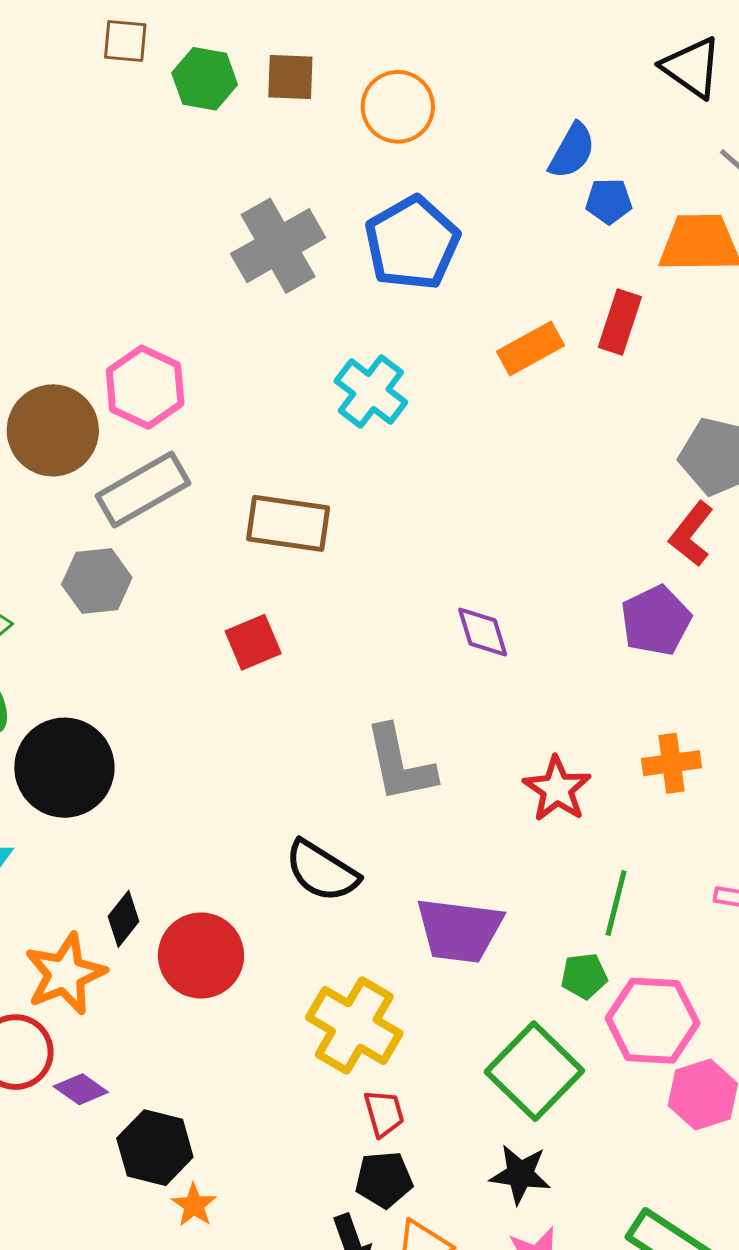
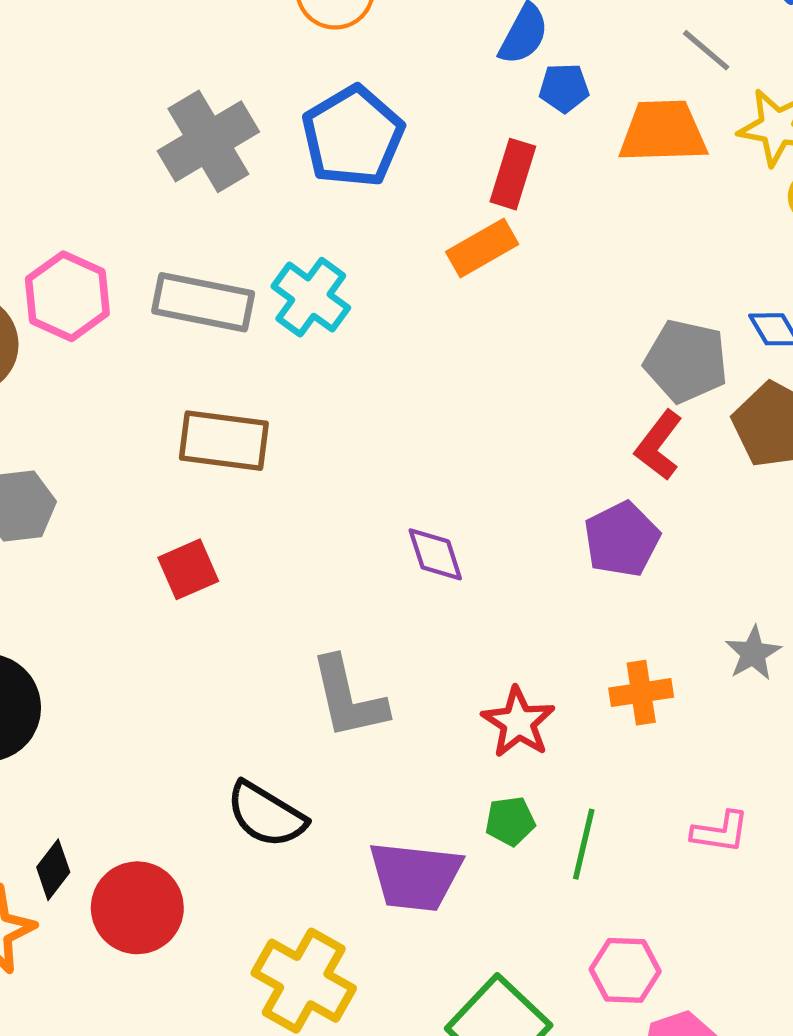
red rectangle: (620, 322) -> (513, 174), moved
gray rectangle: (143, 489) -> (203, 302), moved, turned 42
green pentagon: (584, 976) -> (510, 821), moved
pink hexagon: (653, 1021) -> (625, 970), size x0.7

